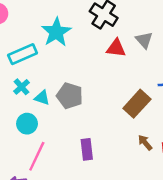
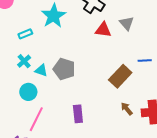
cyan rectangle: (23, 54) -> (25, 34), size x0.6

